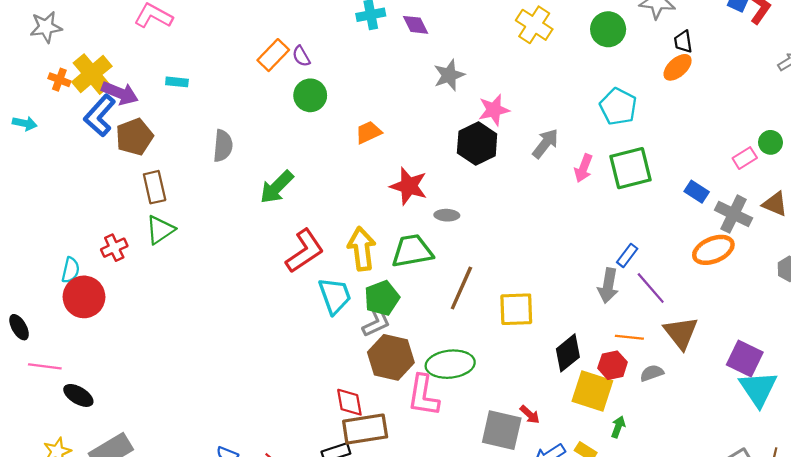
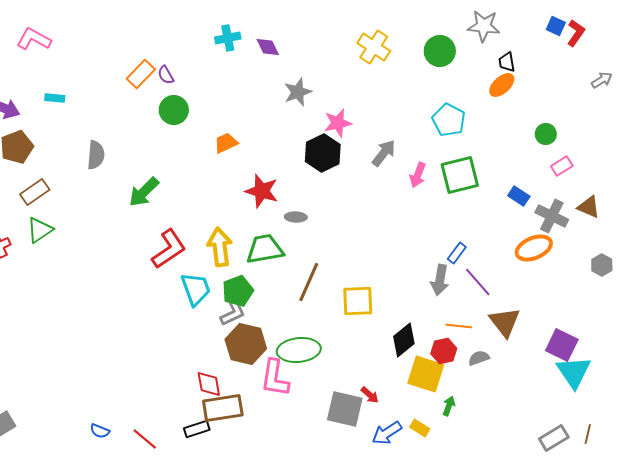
green circle: (770, 142) -> (546, 134), moved
brown rectangle: (155, 187) -> (35, 192), turned 68

